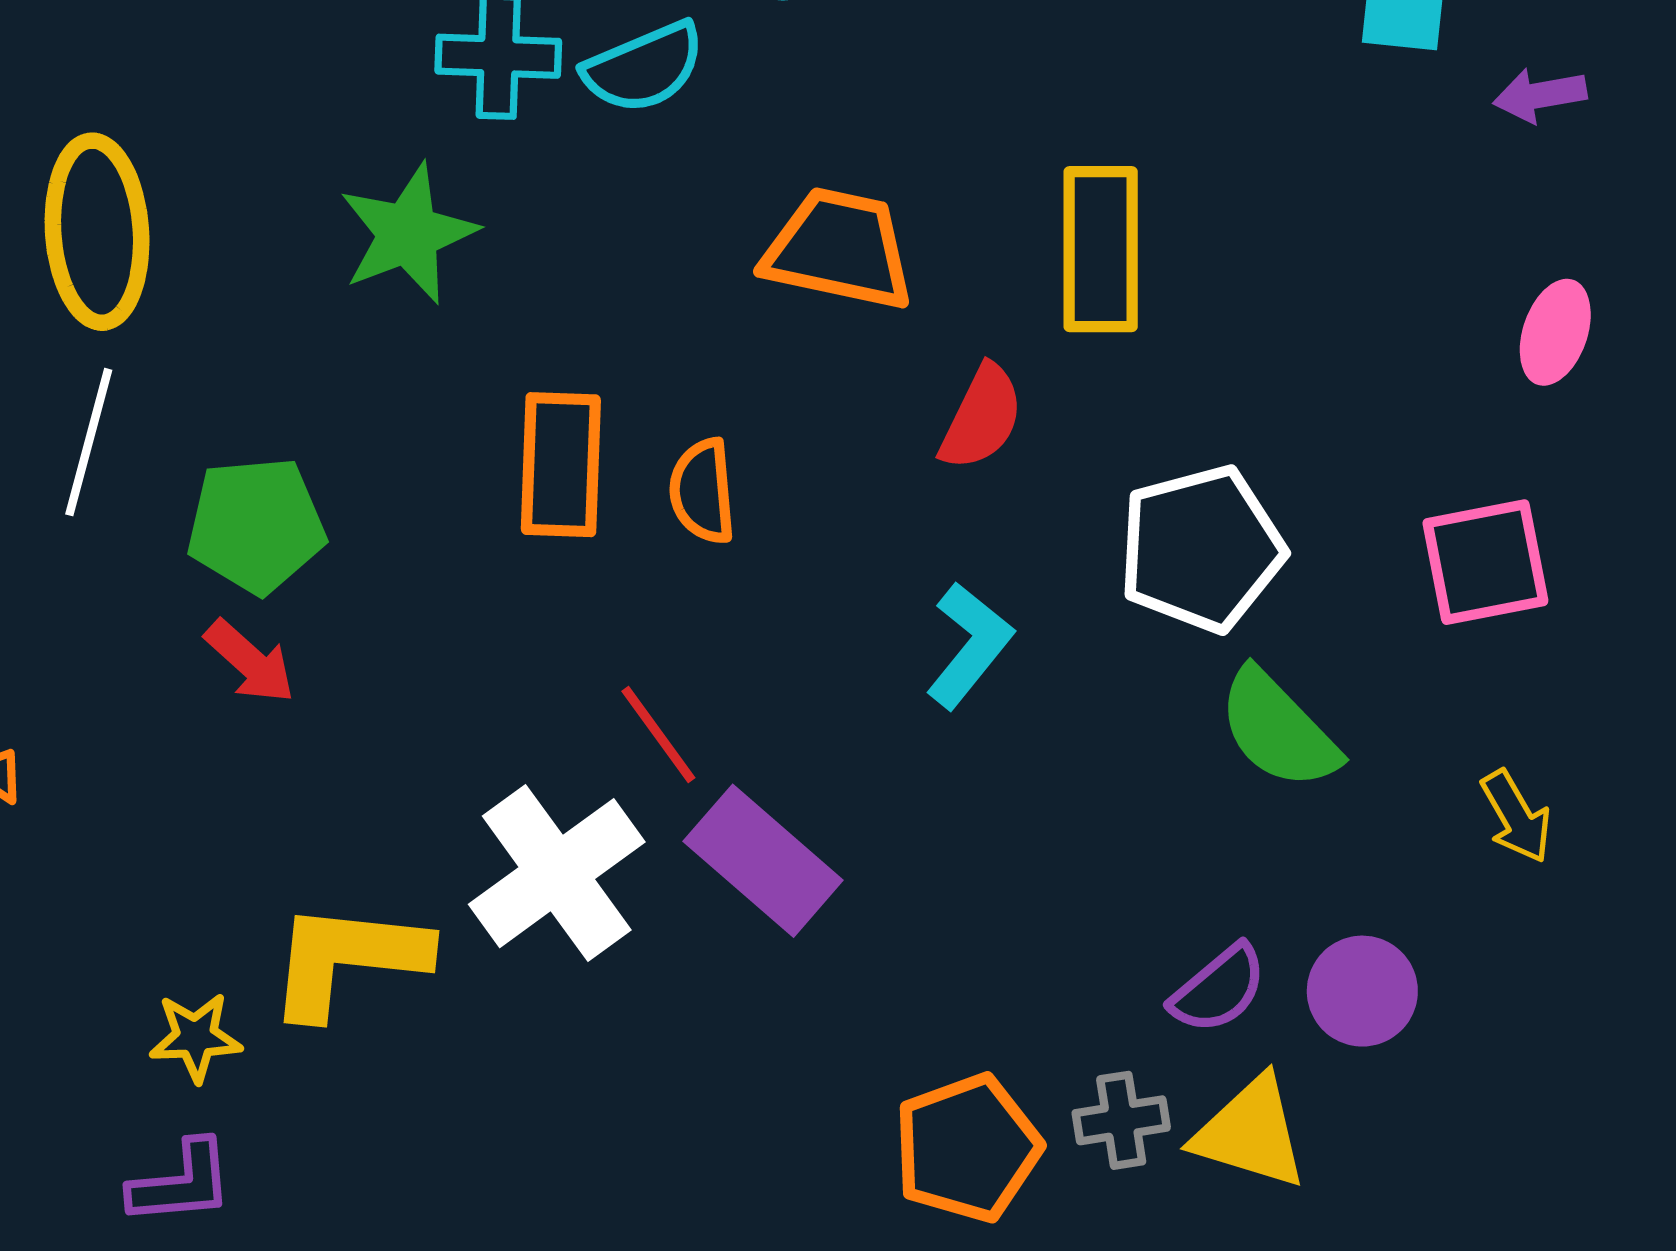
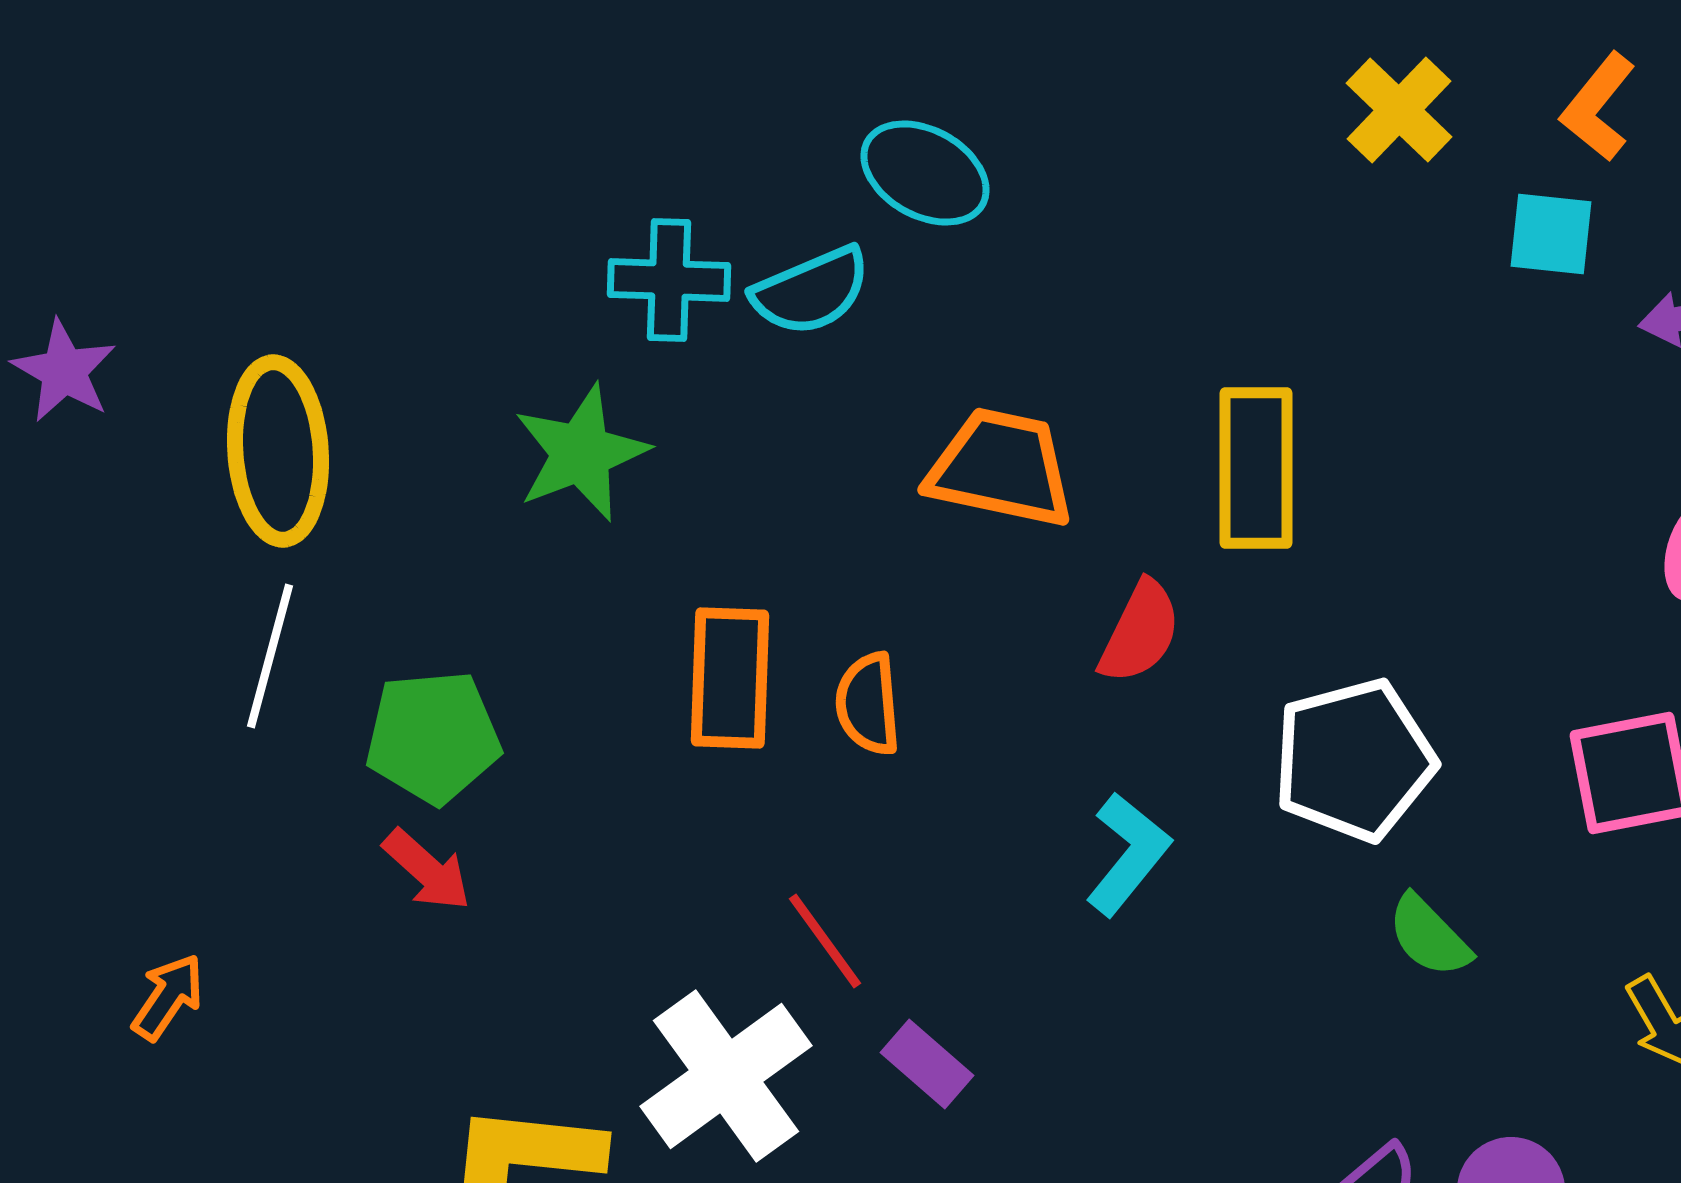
green semicircle: (1278, 729) -> (1429, 936), size x0.7
purple rectangle: (763, 861) -> (927, 1064), size x0.6

